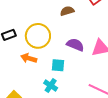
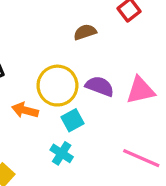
yellow circle: (38, 36) -> (57, 86), moved
cyan square: (58, 65) -> (73, 120), turned -32

